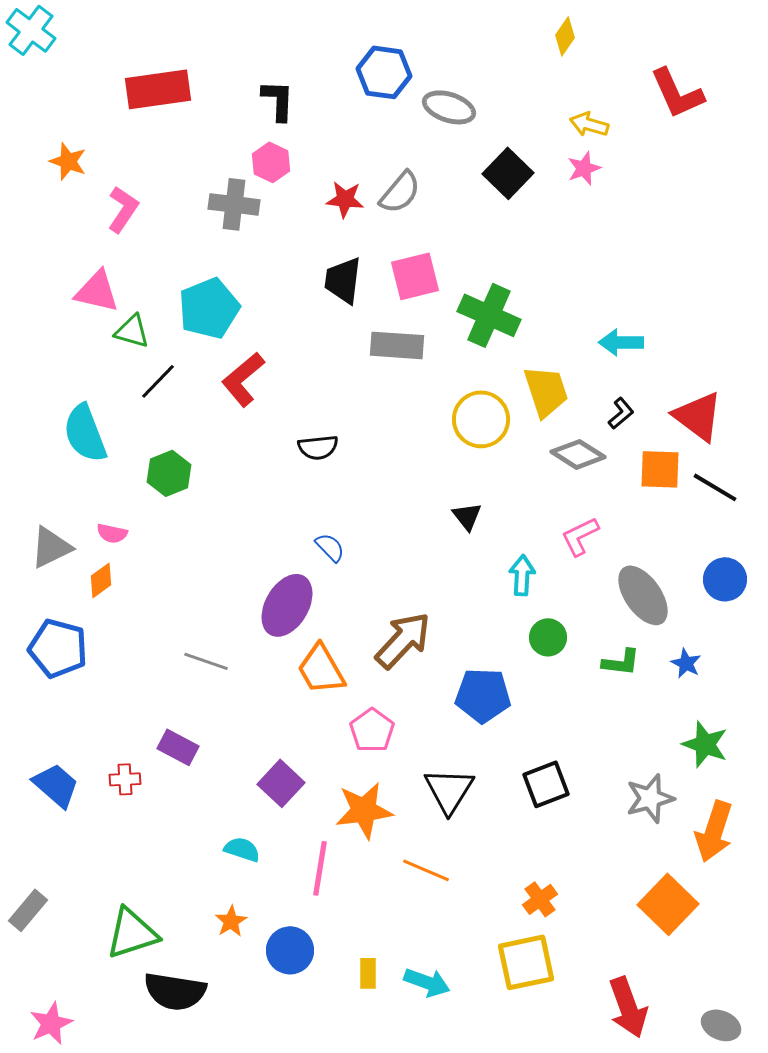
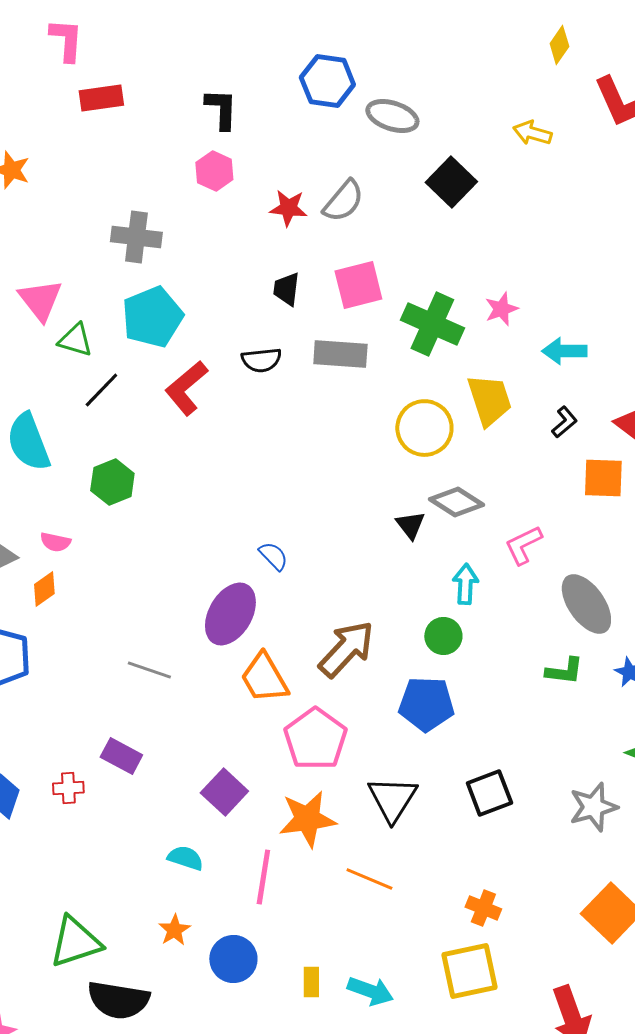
yellow diamond: (565, 36) -> (559, 45), moved
red rectangle: (158, 89) -> (101, 98), size x0.7
pink star: (584, 168) -> (501, 309), moved
gray cross: (234, 204) -> (136, 237), moved
pink L-shape: (123, 209) -> (66, 40), moved, turned -30
black trapezoid: (343, 280) -> (286, 289), size x0.7
pink triangle: (97, 291) -> (40, 300), turned 39
black semicircle: (318, 447) -> (261, 360), moved
gray diamond: (578, 454) -> (456, 502), moved
green circle: (548, 637) -> (443, 636), moved
pink pentagon: (372, 730) -> (315, 739), size x1.4
orange cross: (540, 899) -> (483, 908), turned -32

